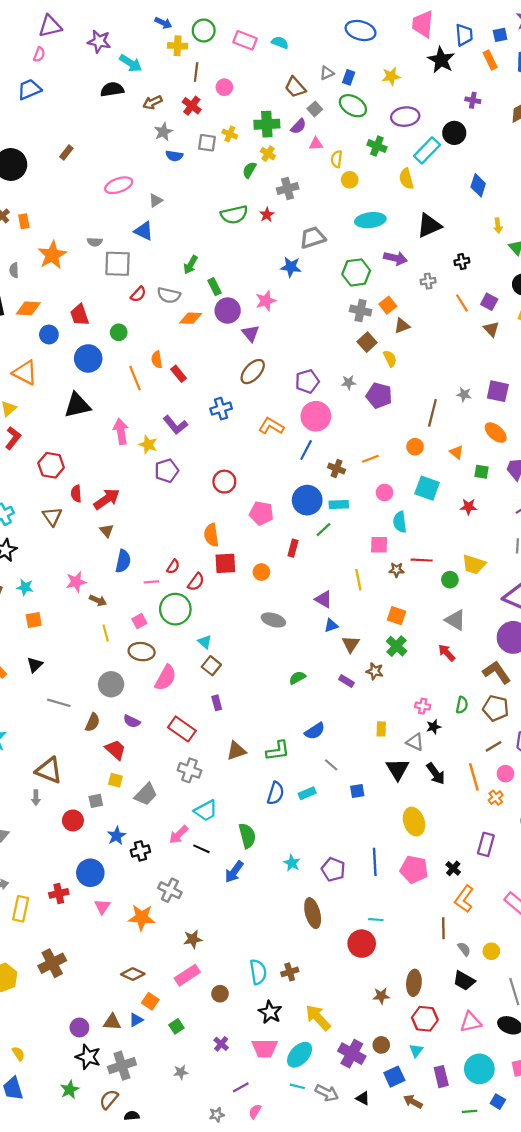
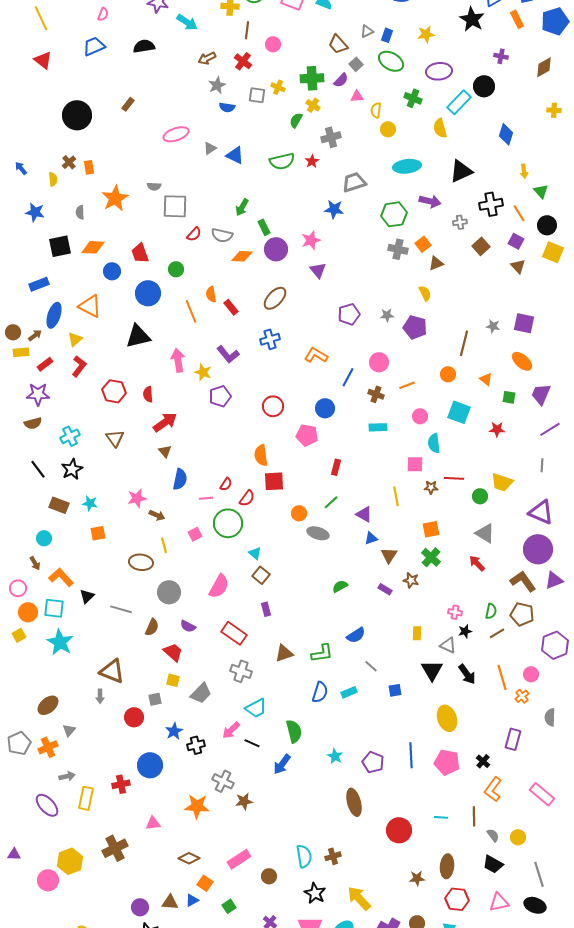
black semicircle: (112, 89) -> (144, 46), moved
blue triangle: (144, 231) -> (235, 155), moved
black cross: (462, 262) -> (491, 204), size x1.6
orange line: (462, 303) -> (519, 213), moved
purple triangle: (251, 333) -> (318, 270), moved
brown square: (367, 342) -> (481, 246), moved
brown ellipse: (253, 372) -> (275, 298), moved
pink circle: (316, 416) -> (379, 362), moved, size x0.7
red semicircle: (76, 494) -> (148, 394), moved
blue circle: (307, 500) -> (325, 408), moved, size x0.7
green line: (324, 530) -> (331, 502), moved
orange circle: (261, 572) -> (299, 513), moved
orange square: (397, 616) -> (431, 529), turned -30
brown ellipse: (142, 652) -> (141, 562), moved
black triangle: (35, 665) -> (87, 596), moved
brown line: (493, 746) -> (497, 633), moved
pink triangle: (102, 907) -> (153, 823), moved, turned 49
cyan line: (376, 920) -> (441, 817), moved
brown star: (193, 939) -> (244, 801), moved

